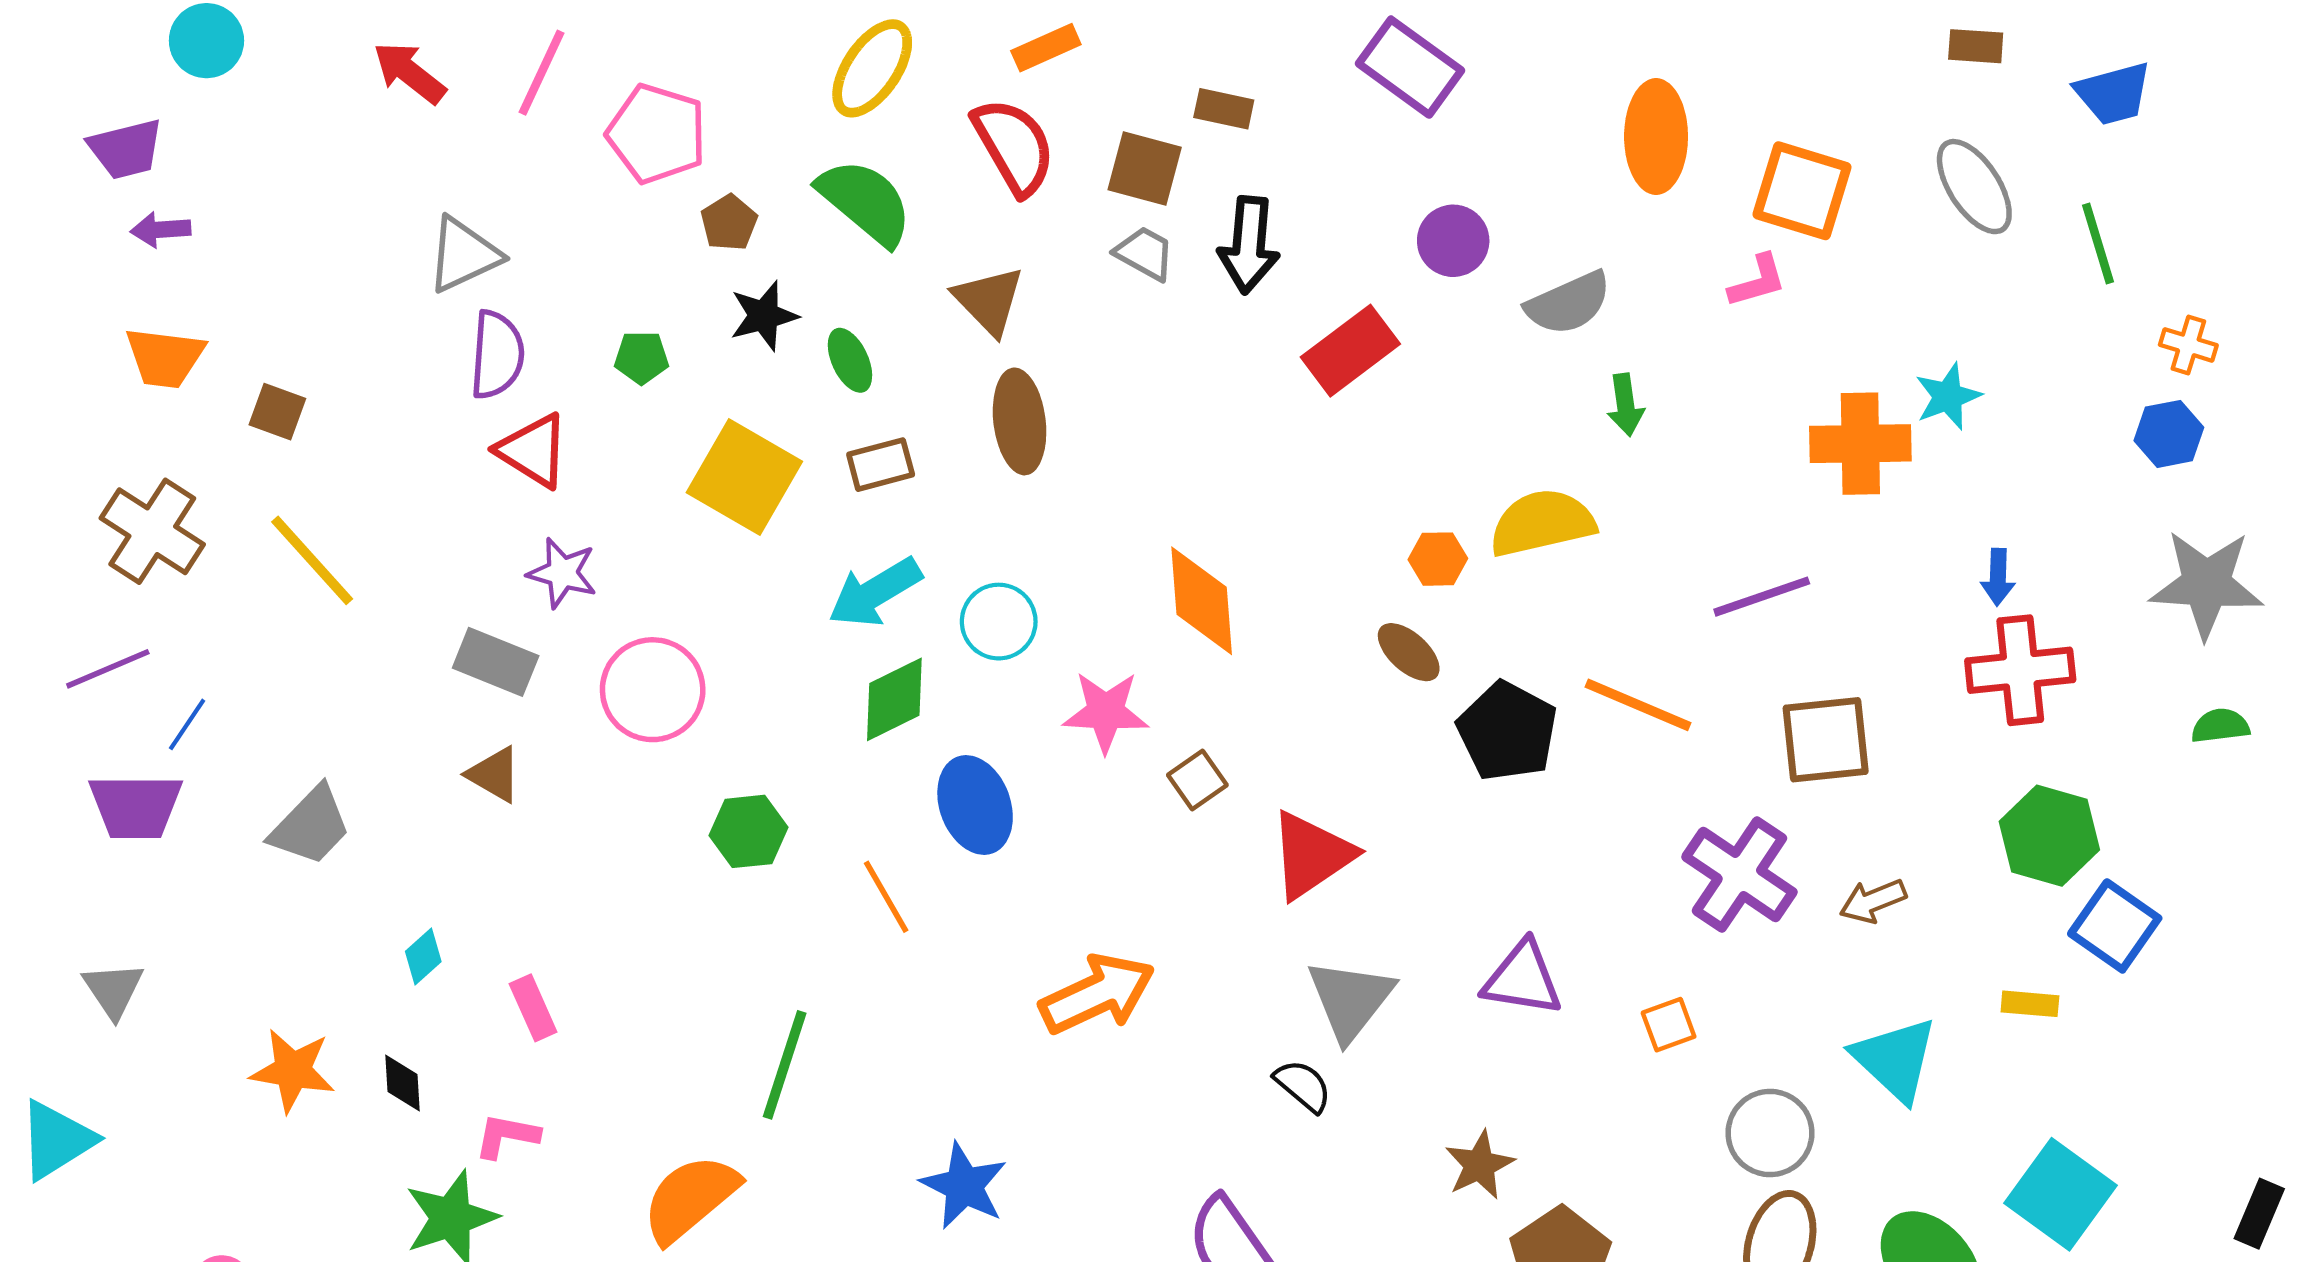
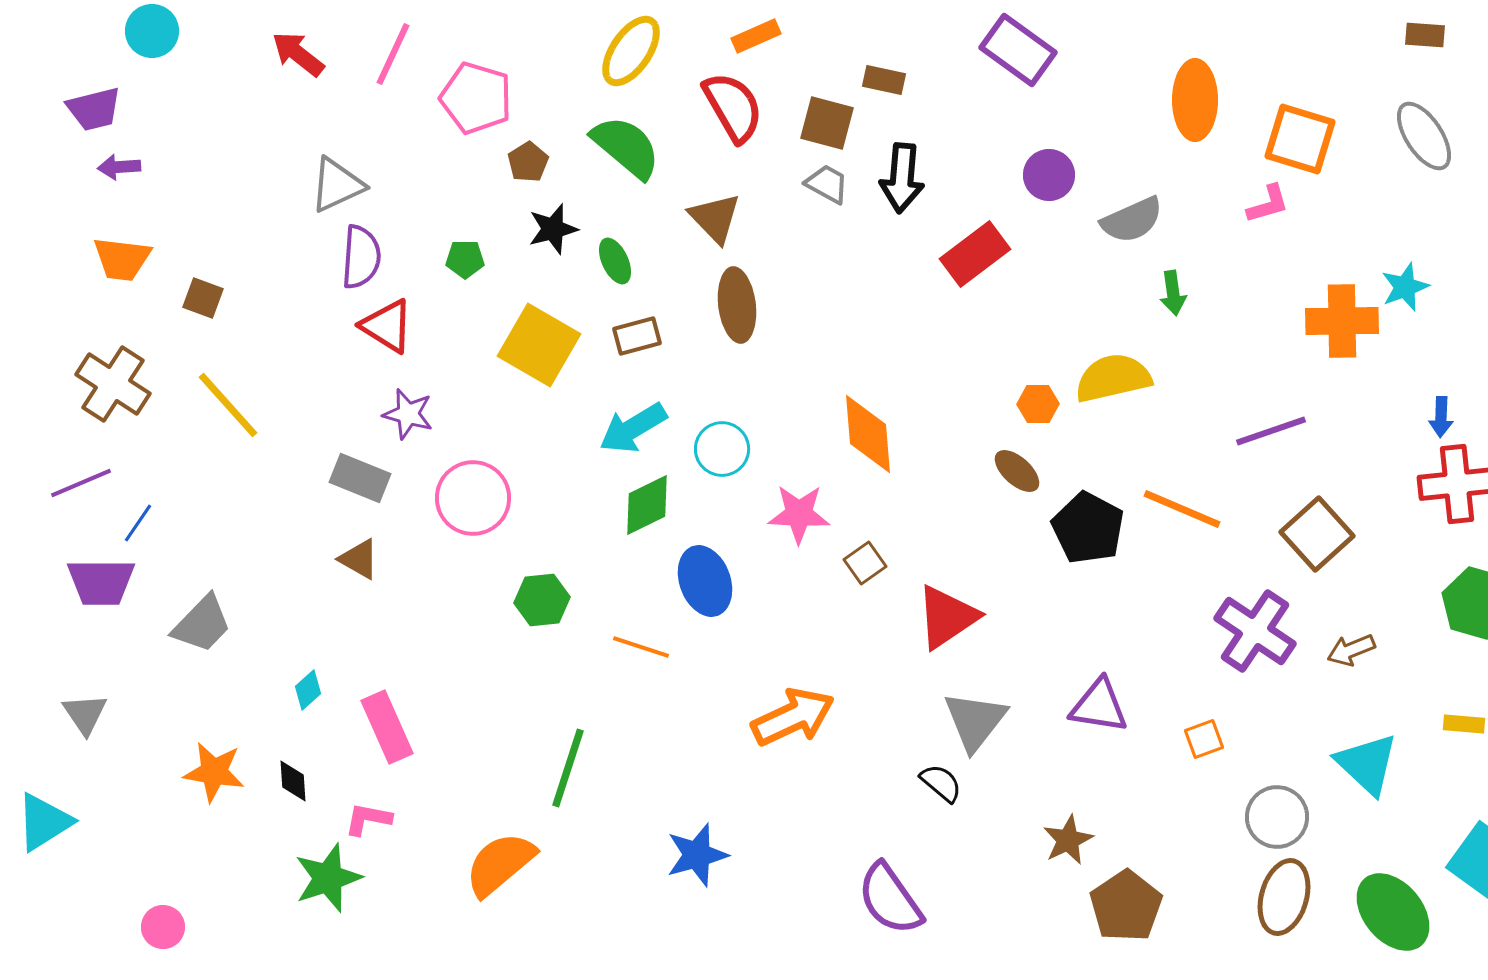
brown square: (1826, 740) -> (1317, 534), turned -36
gray trapezoid: (311, 826) -> (202, 624), moved
orange line: (886, 897) -> (641, 647), turned -42
pink rectangle: (533, 1008) -> (387, 727), size x1.5
blue star: (964, 1186) -> (697, 855), turned 30

